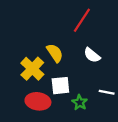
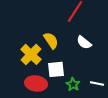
white line: (107, 92) -> (97, 83), moved

